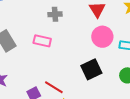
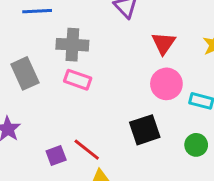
gray cross: (55, 14) -> (72, 45), moved, size x1.5

